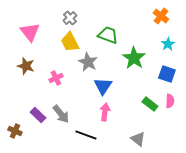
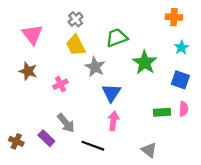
orange cross: (161, 16) -> (174, 17), turned -35
green trapezoid: (108, 35) -> (117, 38), turned -40
green rectangle: (150, 104) -> (162, 112), turned -42
purple rectangle: (38, 115) -> (46, 138), moved

